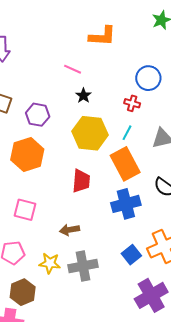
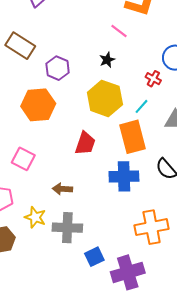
pink line: (73, 69) -> (119, 31), moved
blue square: (131, 255) -> (94, 257), moved

